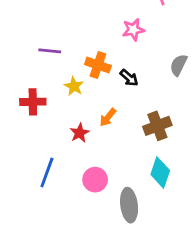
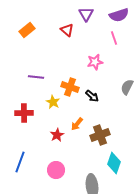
brown cross: (157, 126) -> (100, 135), moved
blue line: (47, 173) -> (20, 162), moved
pink circle: (95, 180) -> (56, 170), moved

